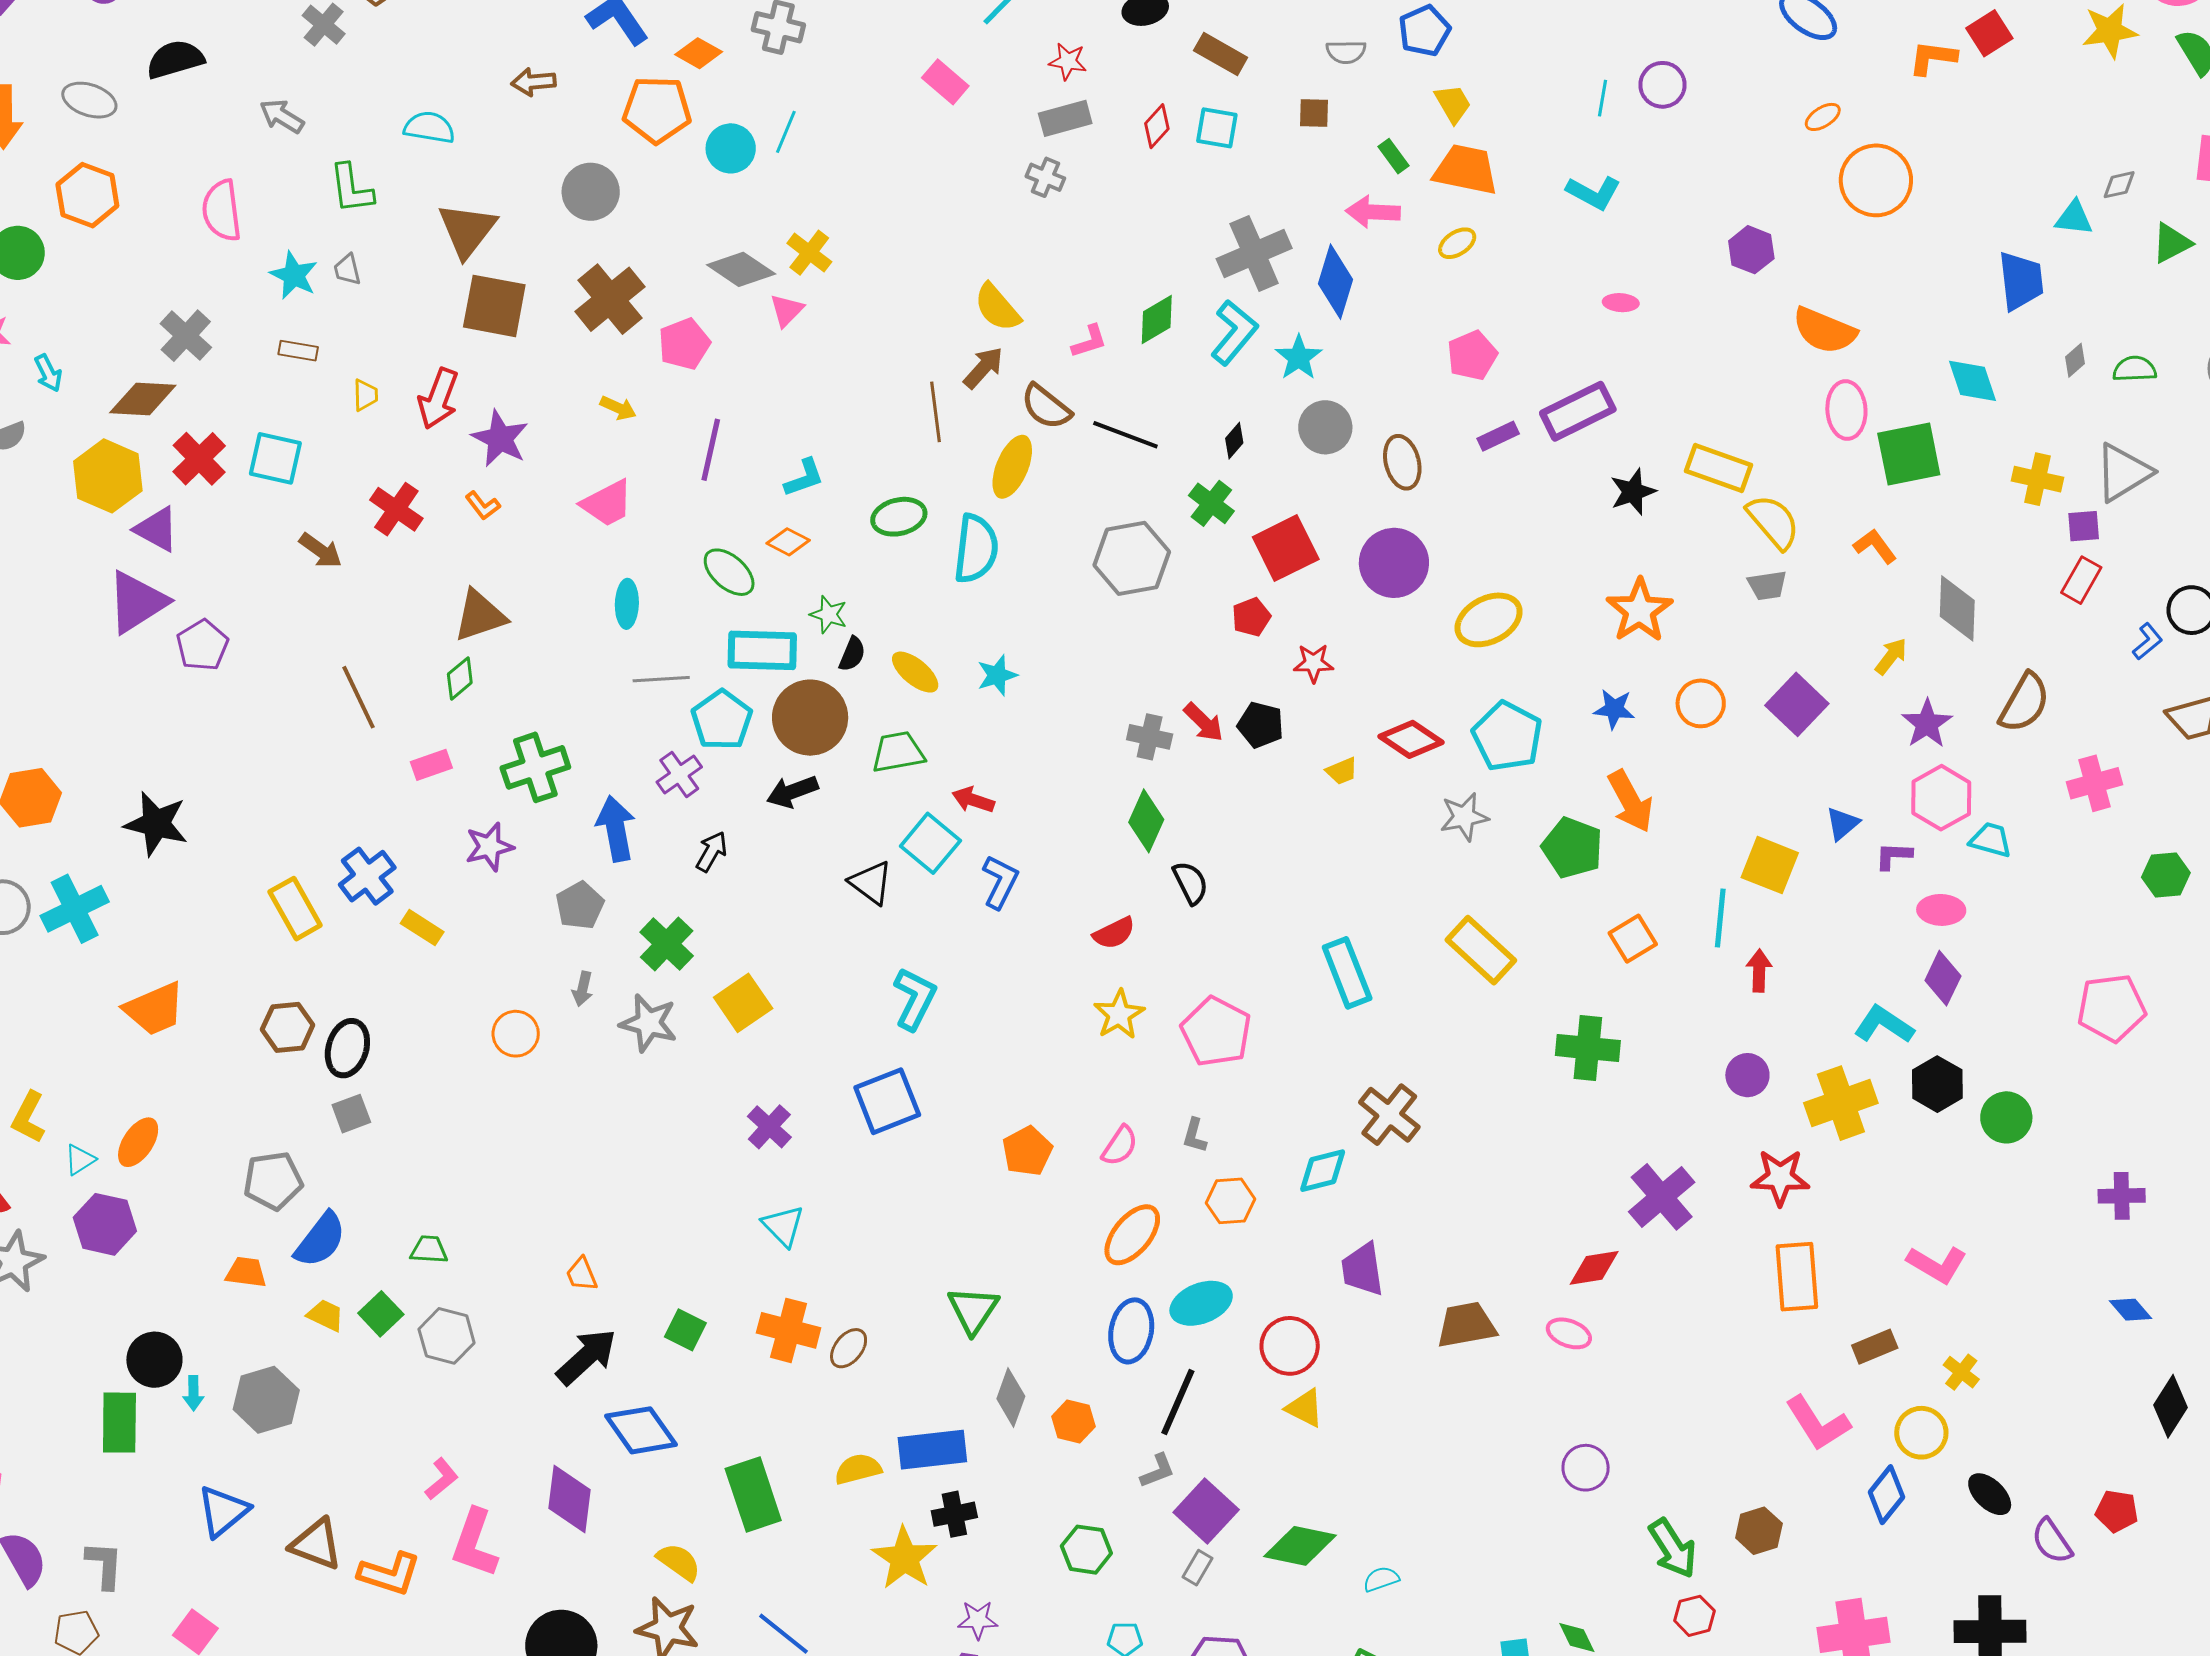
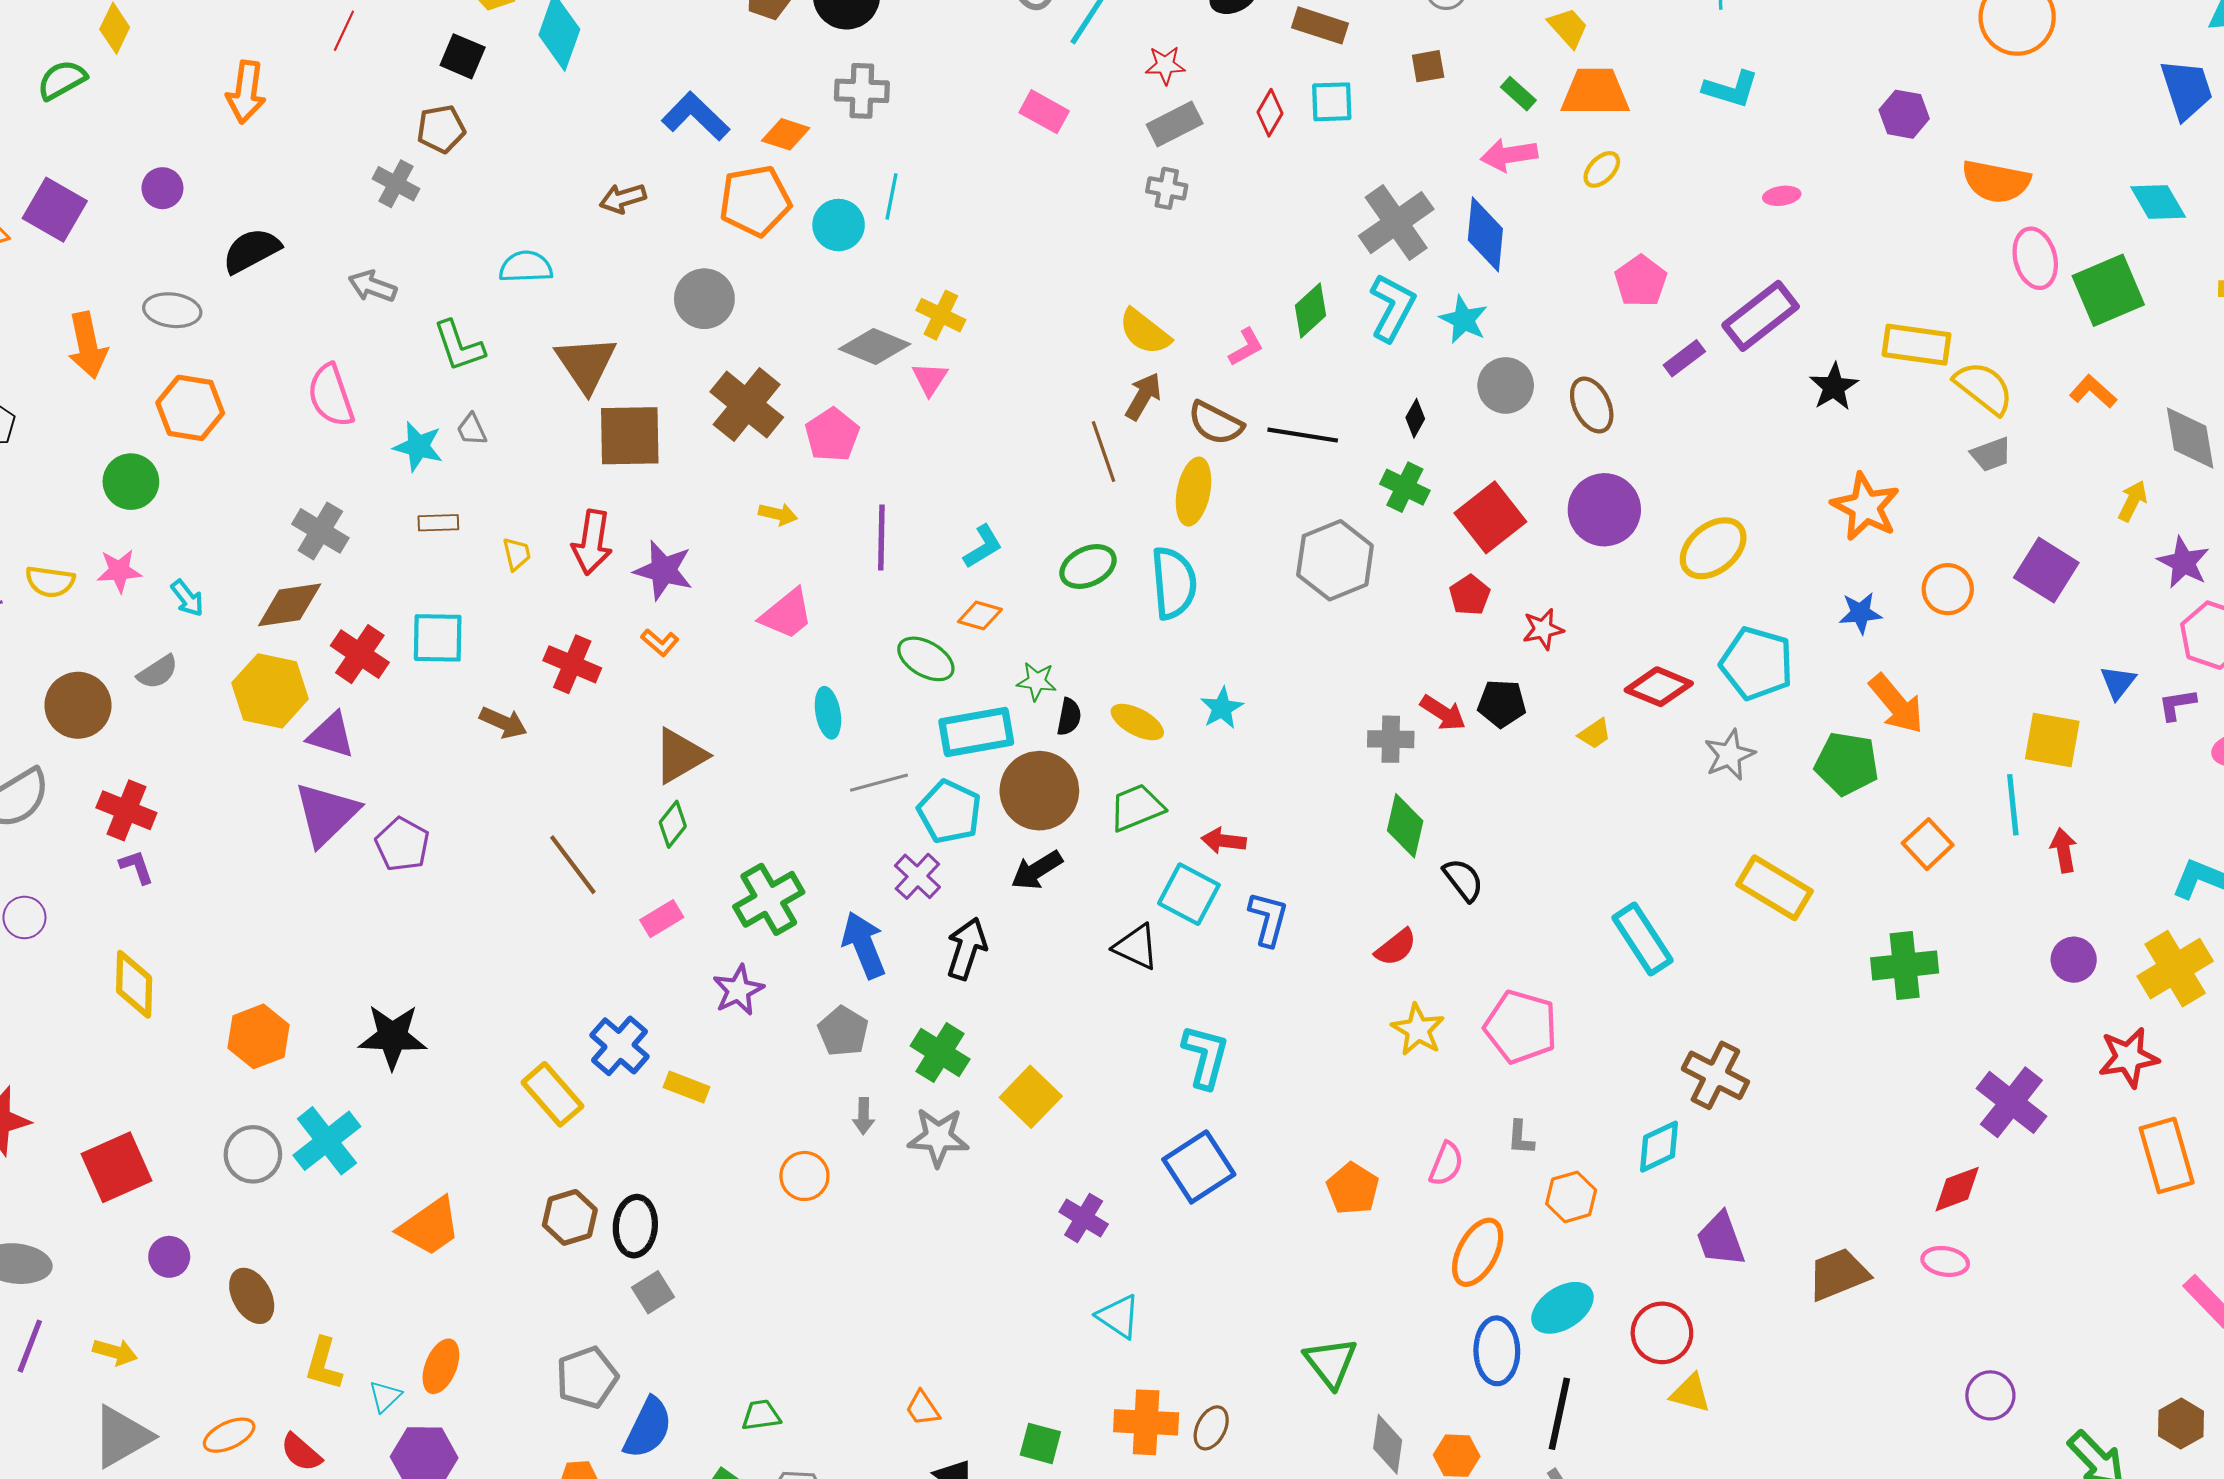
black arrow: (711, 852) -> (967, 949), size x1.4

